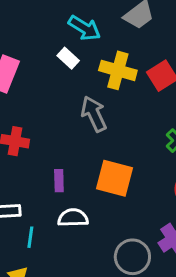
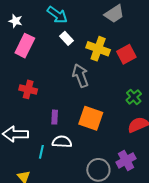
cyan arrow: (84, 28) -> (57, 15), moved
cyan line: (30, 237) -> (41, 152), moved

